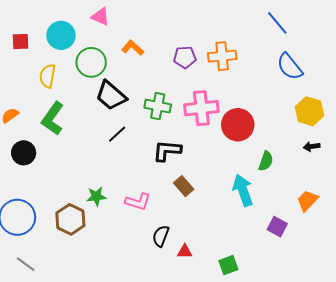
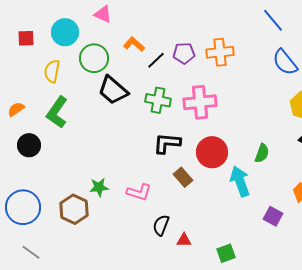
red circle: (238, 125) -> (212, 152), moved
black line: (117, 134) -> (156, 60), moved

